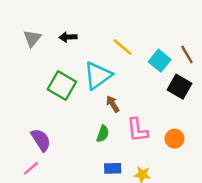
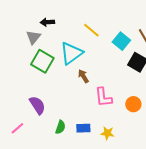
gray triangle: (32, 38) -> (33, 37), moved
green semicircle: (103, 134) -> (60, 127), moved
purple semicircle: (41, 140) -> (37, 105), moved

